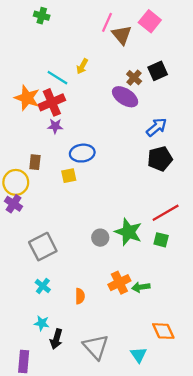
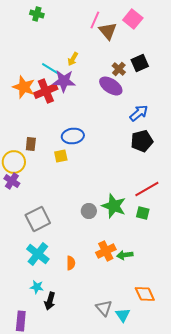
purple star: (55, 126) -> (64, 81), moved, size x1.6
cyan cross: (43, 286) -> (38, 254), size x1.6
gray triangle: (96, 347) -> (104, 308), moved, size x0.7

